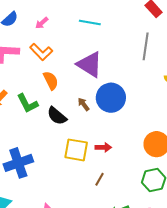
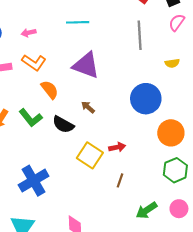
pink arrow: (42, 23) -> (29, 33), turned 40
blue circle: (111, 98) -> (146, 99), moved
yellow square: (76, 150) -> (90, 155), turned 35

